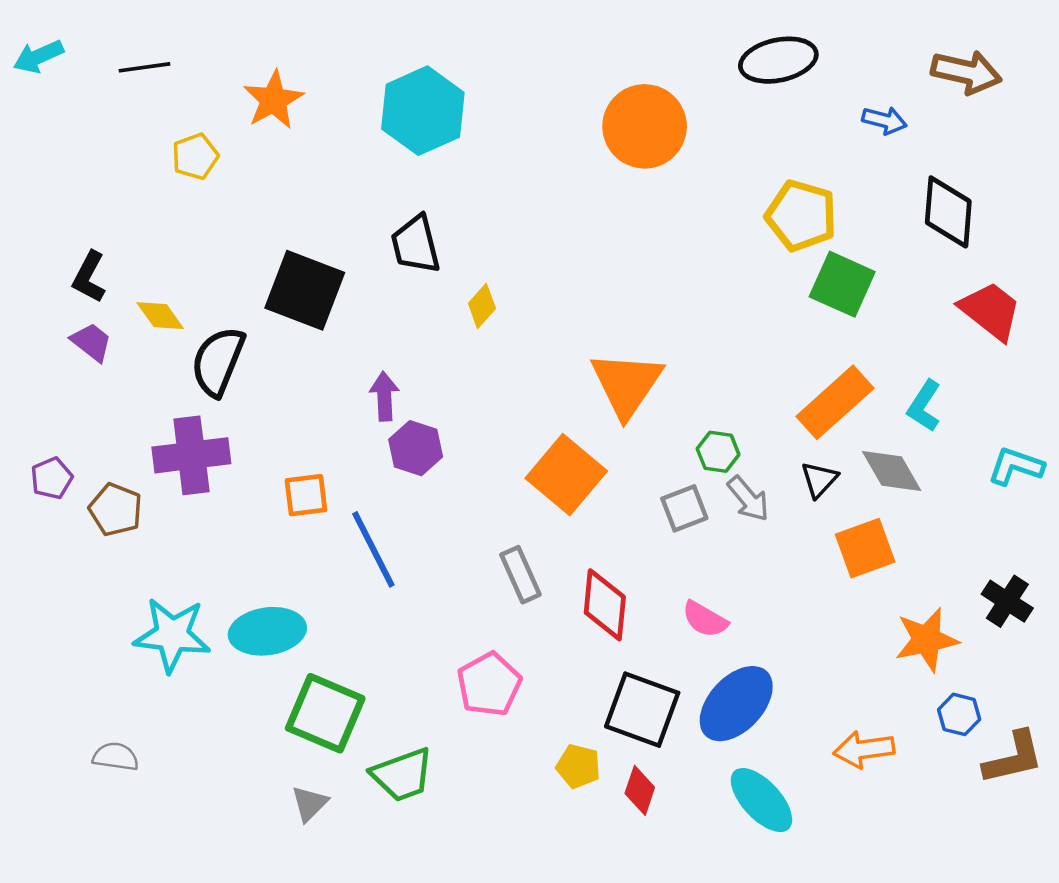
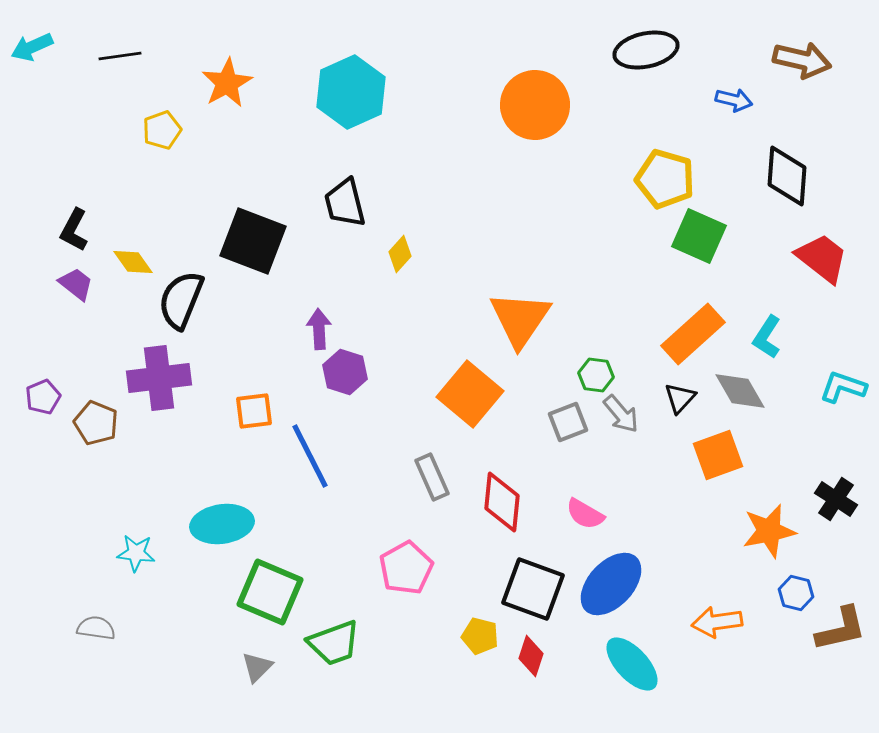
cyan star: (172, 635) -> (136, 553), moved, size x0.6

